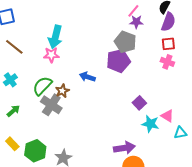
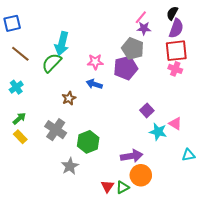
red square: (168, 44) -> (176, 51), size x1.6
pink star: (51, 55) -> (95, 62), moved
green semicircle: (42, 86) -> (52, 63), moved
gray cross: (51, 105) -> (56, 130), moved
cyan triangle: (180, 133) -> (188, 155), moved
yellow rectangle: (12, 144) -> (20, 137), moved
green hexagon: (35, 151) -> (88, 142), moved

